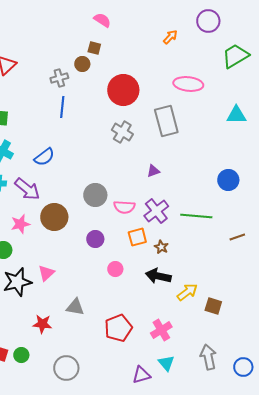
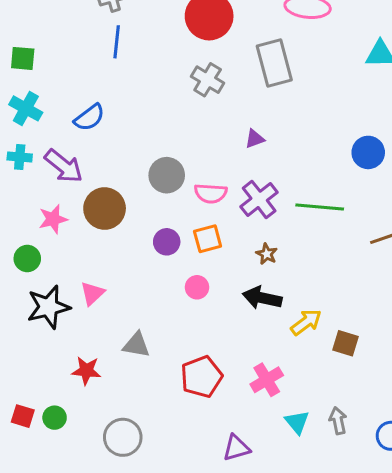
orange square: (137, 237) -> (208, 239), moved
gray arrow: (208, 357) -> (338, 421), size x0.7
cyan triangle: (166, 363) -> (297, 422), moved

